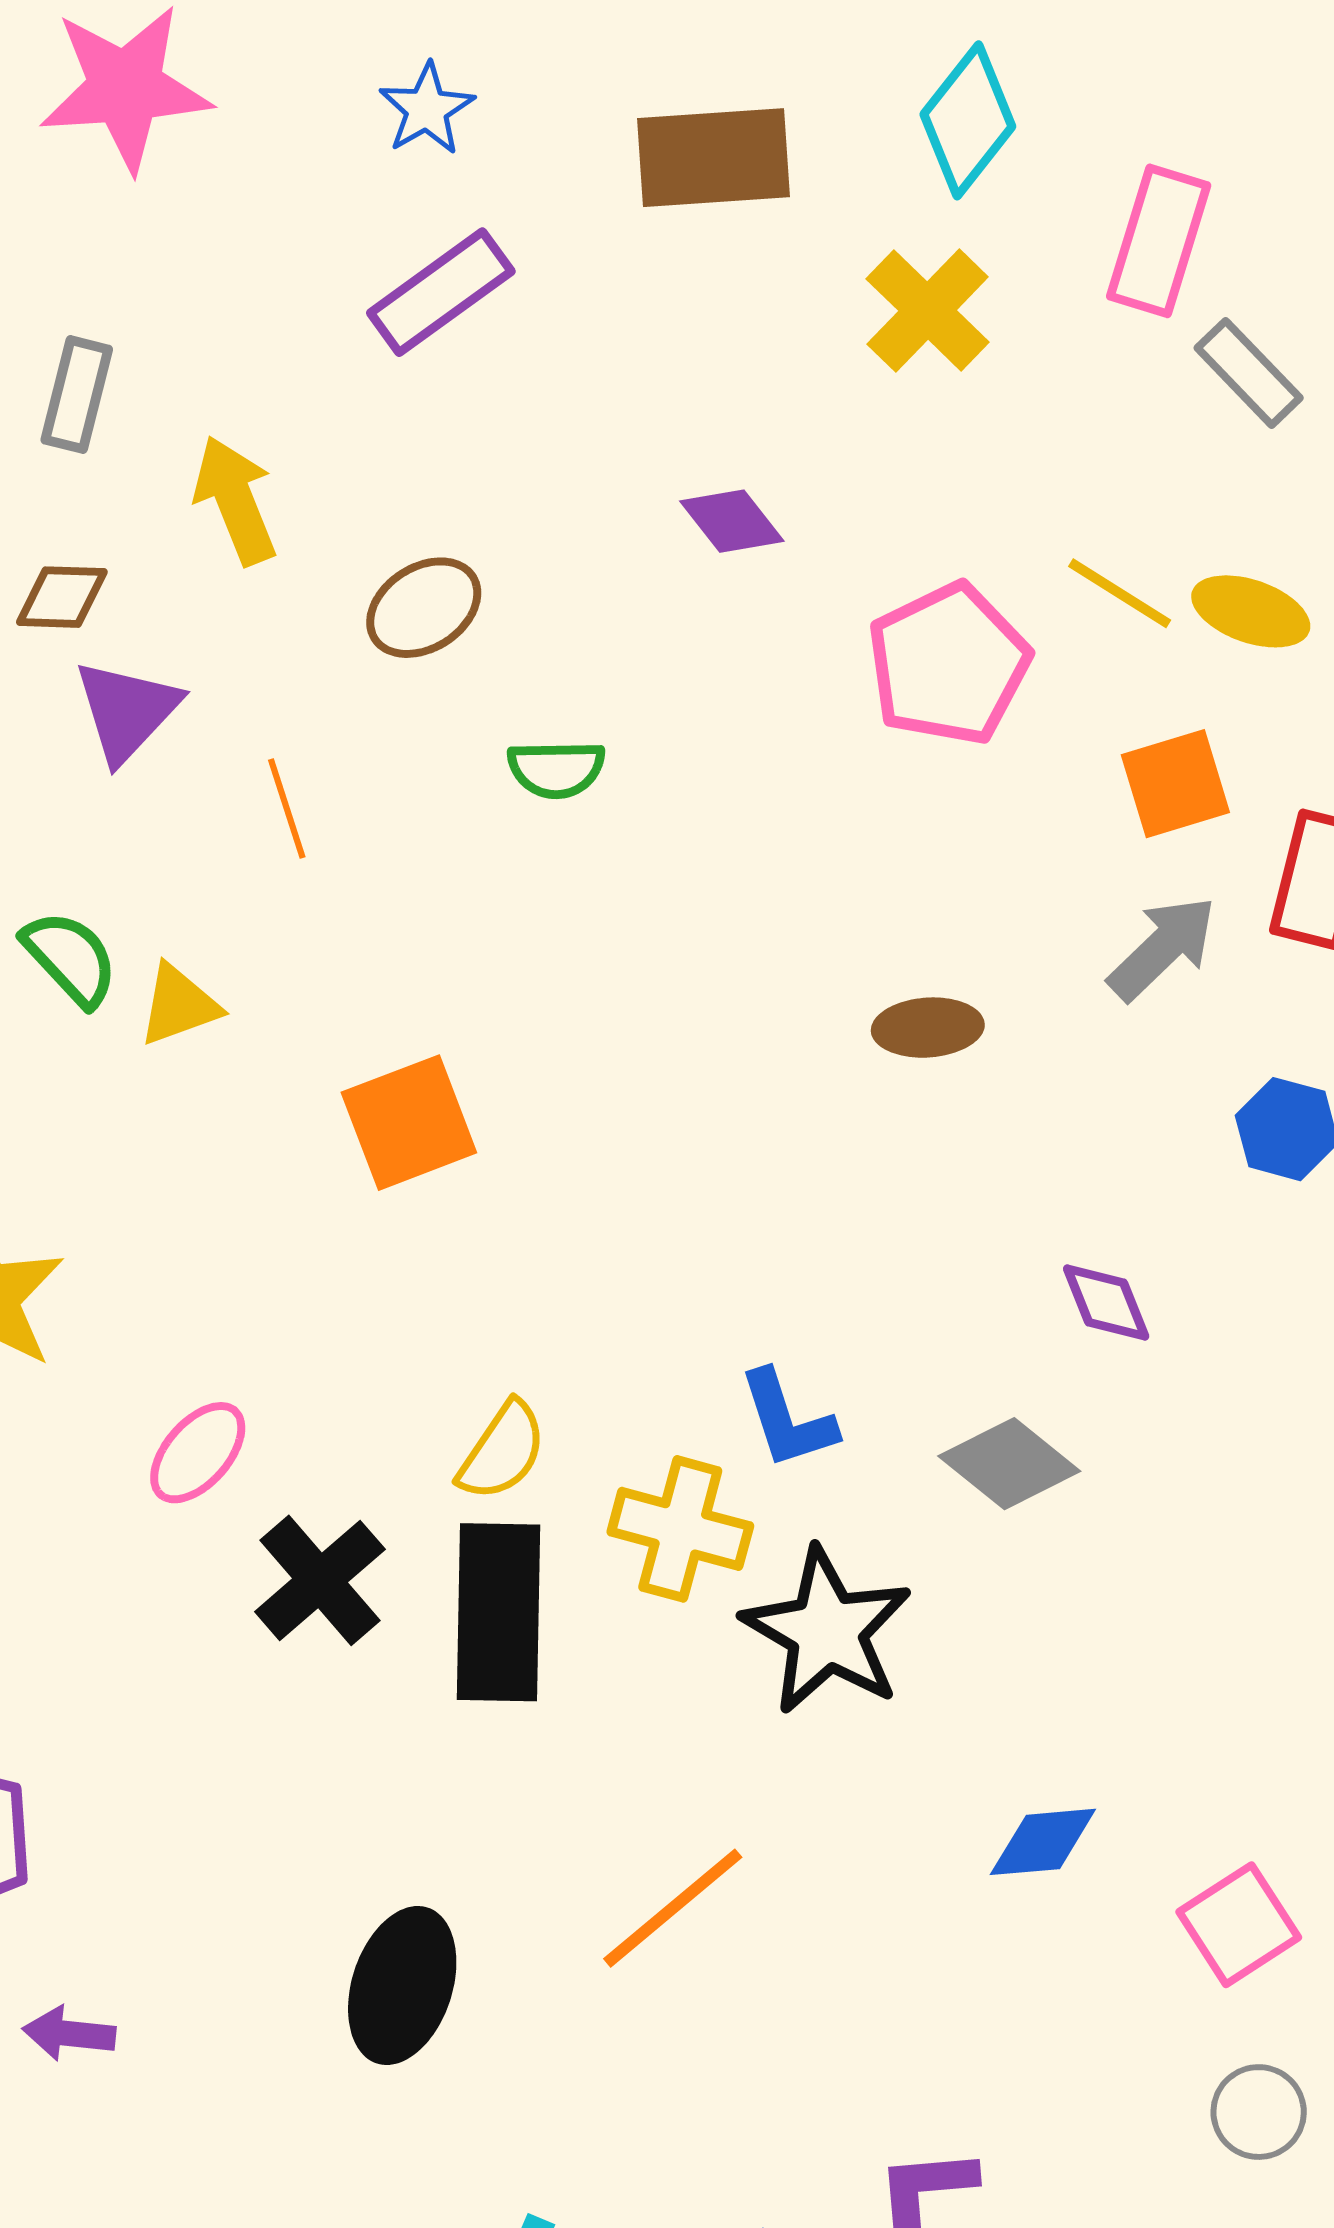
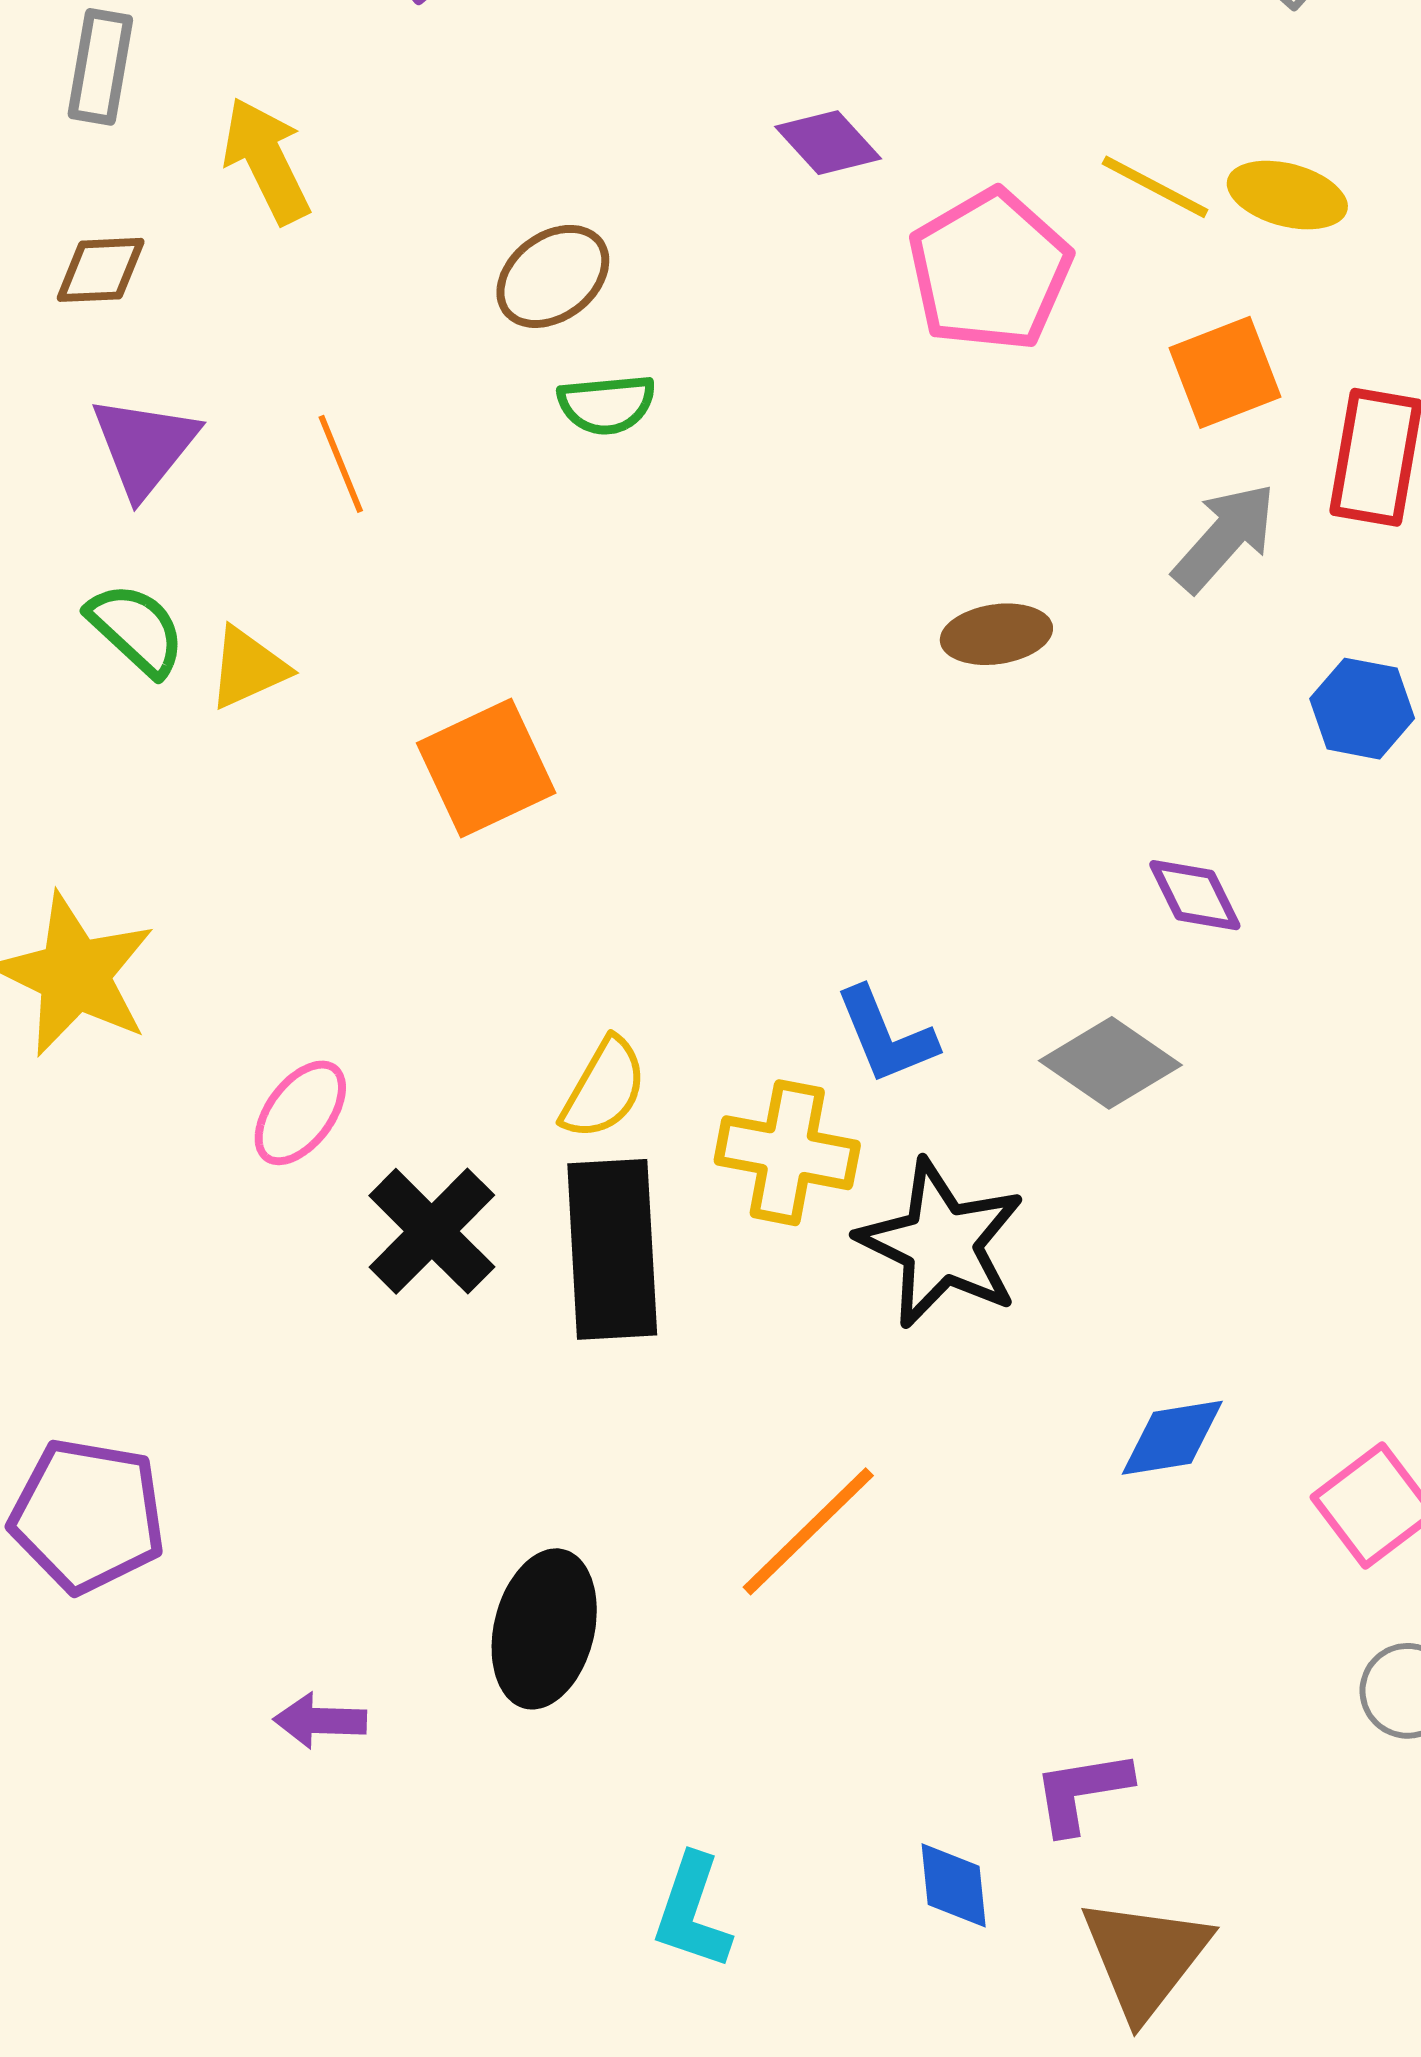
purple diamond: (732, 521) -> (828, 143), moved
brown ellipse: (424, 608) -> (553, 276), moved
purple triangle: (127, 711) -> (144, 446), moved
purple arrow: (69, 2034) -> (320, 1721), moved

